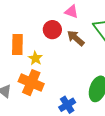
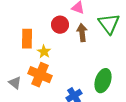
brown arrow: (76, 38) -> (82, 33), turned 42

